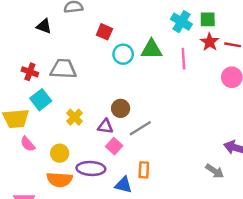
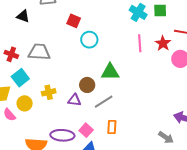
red star: (210, 42) -> (163, 43), moved
green triangle: (151, 49) -> (110, 72), moved
yellow cross: (75, 117) -> (49, 92), turned 32
pink square: (114, 146) -> (86, 130), moved
yellow circle: (60, 153) -> (25, 103), moved
orange rectangle: (144, 170) -> (112, 127), moved

